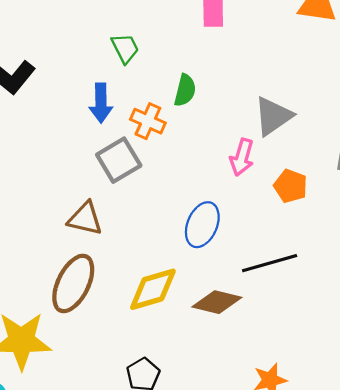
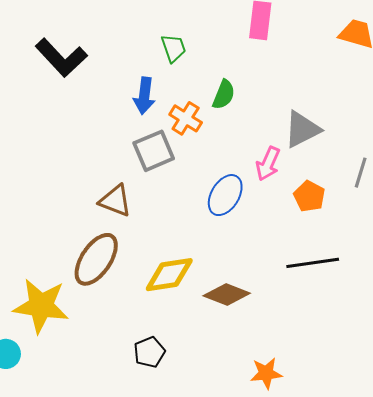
blue ellipse: (202, 225) -> (225, 195), moved
black line: (270, 263) -> (313, 263), moved

